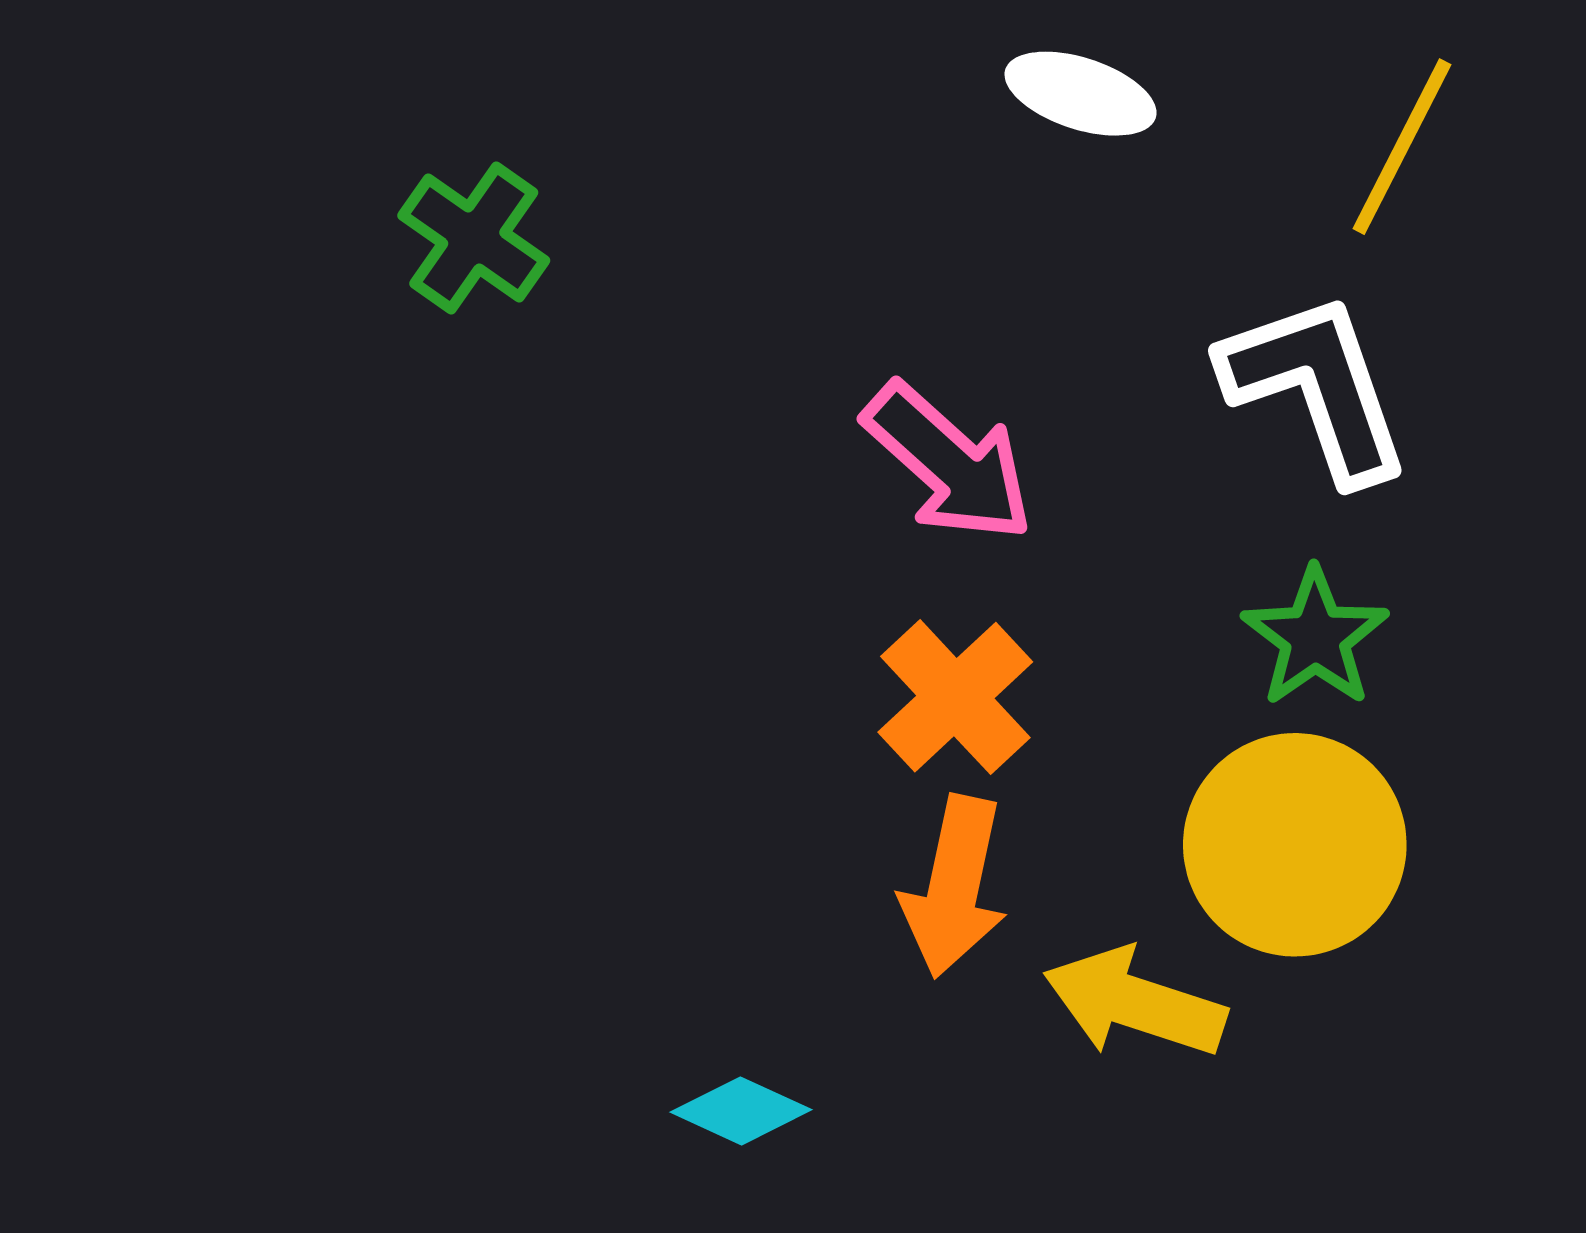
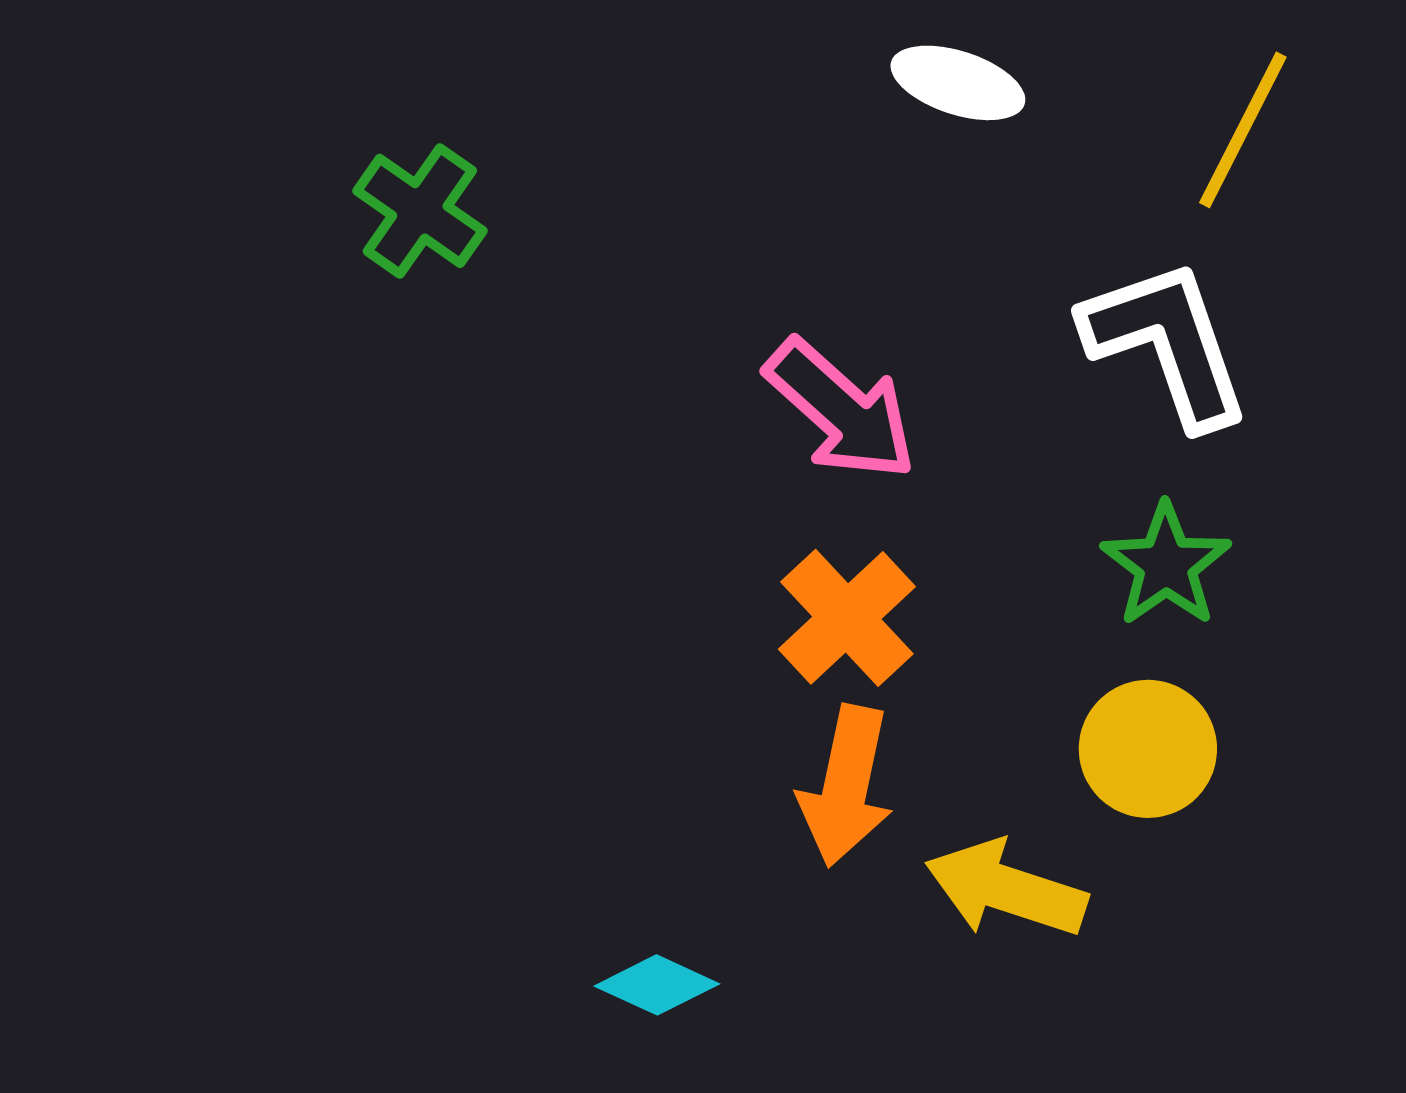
yellow circle: (1295, 845) -> (1148, 749), size x0.7

